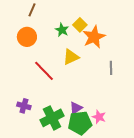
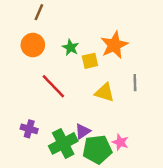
yellow square: (80, 25) -> (90, 61), moved, turned 32
green star: (62, 30) -> (70, 47), moved
yellow triangle: (71, 57) -> (105, 92), moved, turned 42
purple triangle: (76, 108) -> (83, 131), moved

